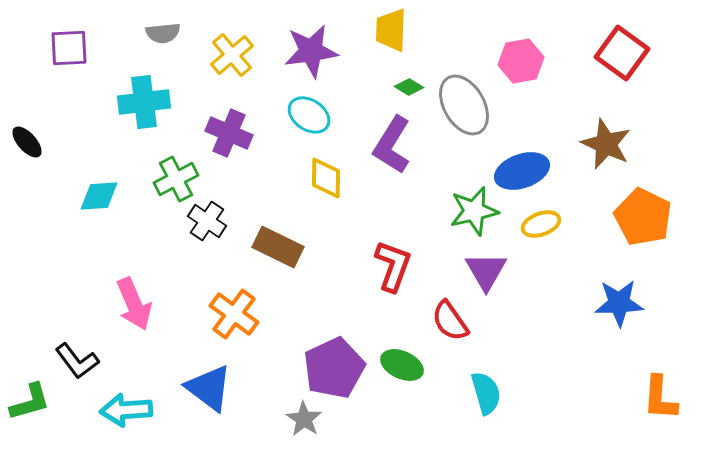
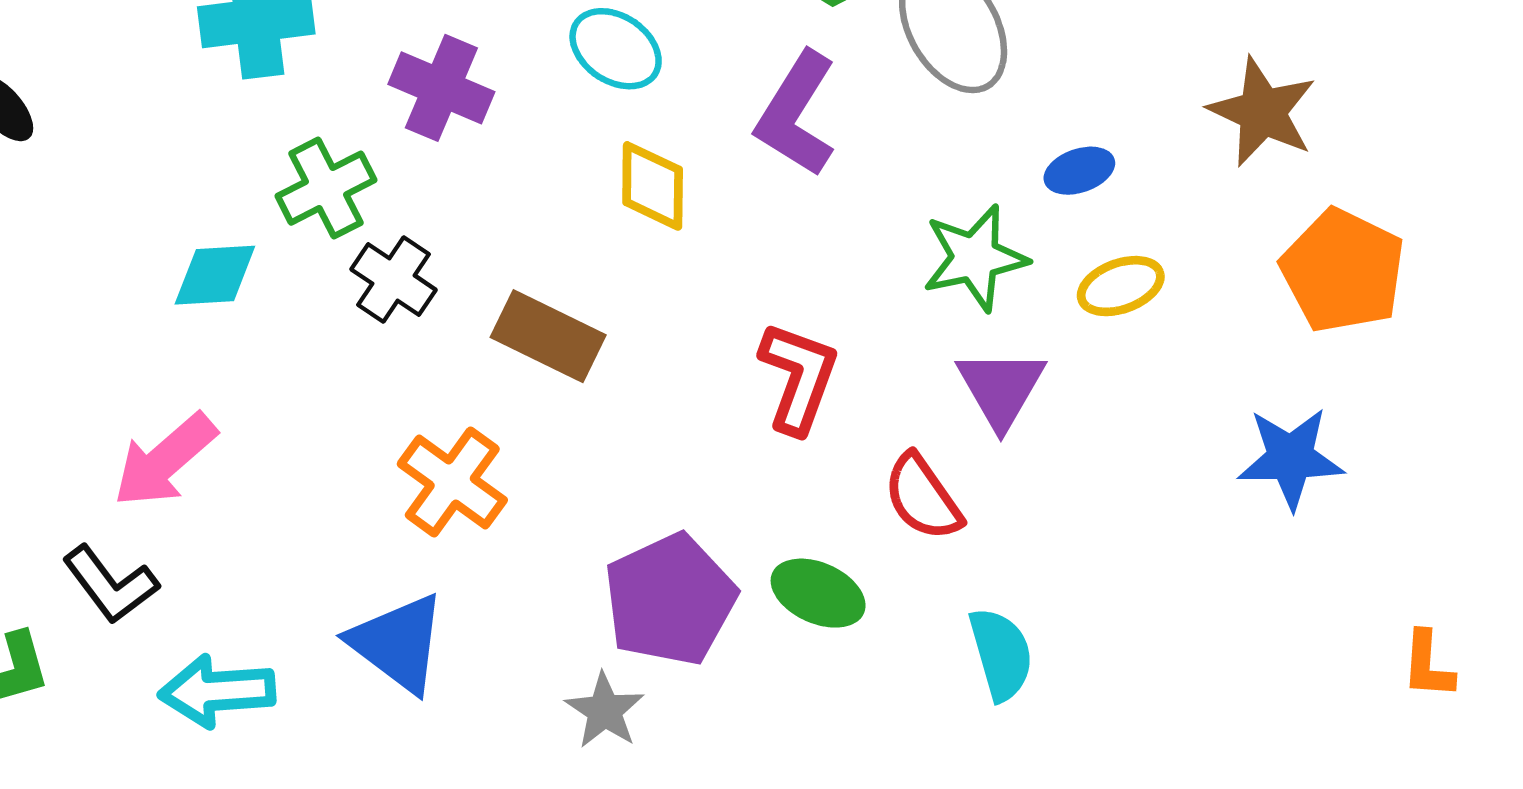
blue ellipse: (522, 171) -> (1079, 171), size x0.6
cyan diamond: (99, 196) -> (215, 275), moved
pink arrow: (134, 304) -> (165, 460), moved, turned 72
orange L-shape: (660, 398) -> (1428, 665), moved, size x0.7

